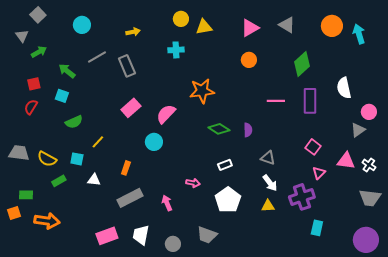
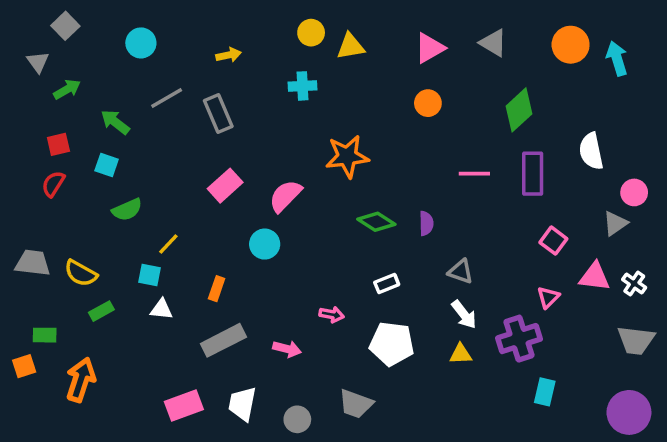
pink square: (313, 147) -> (553, 241), moved
cyan square: (77, 159) -> (150, 275), moved
white pentagon: (228, 200) -> (392, 344), turned -30
pink arrow: (167, 203) -> (287, 349), turned 126
orange arrow: (47, 221) -> (81, 380), turned -80

